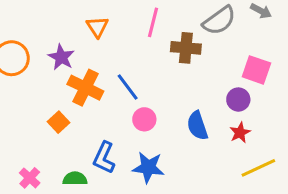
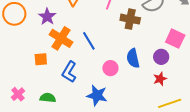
pink circle: (144, 119) -> (110, 68), moved
orange square: (59, 122) -> (41, 59), turned 32
blue semicircle: (197, 126) -> (133, 58), moved
blue L-shape: (104, 158) -> (69, 72), moved

